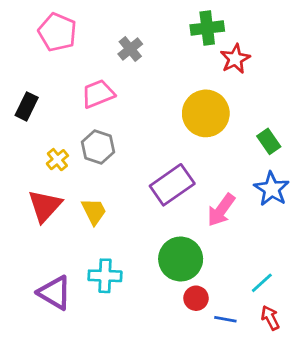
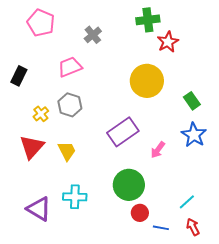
pink arrow: (221, 210) -> (158, 150), size x0.7

